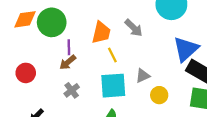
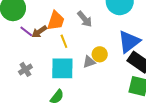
purple line: (69, 47) -> (26, 31), turned -56
brown arrow: (68, 62) -> (39, 32), moved
yellow circle: (159, 95) -> (100, 54), moved

